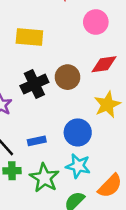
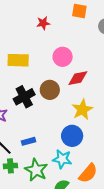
pink circle: (96, 22) -> (63, 57), moved
blue circle: (78, 132) -> (72, 136), moved

